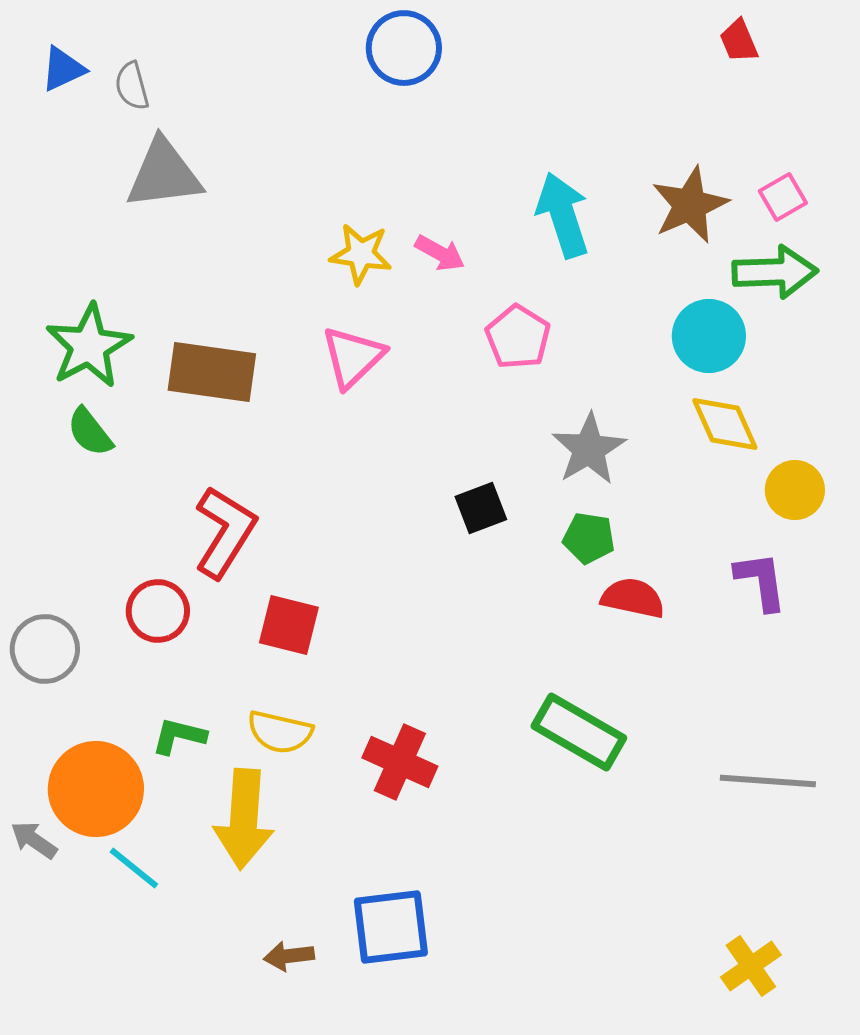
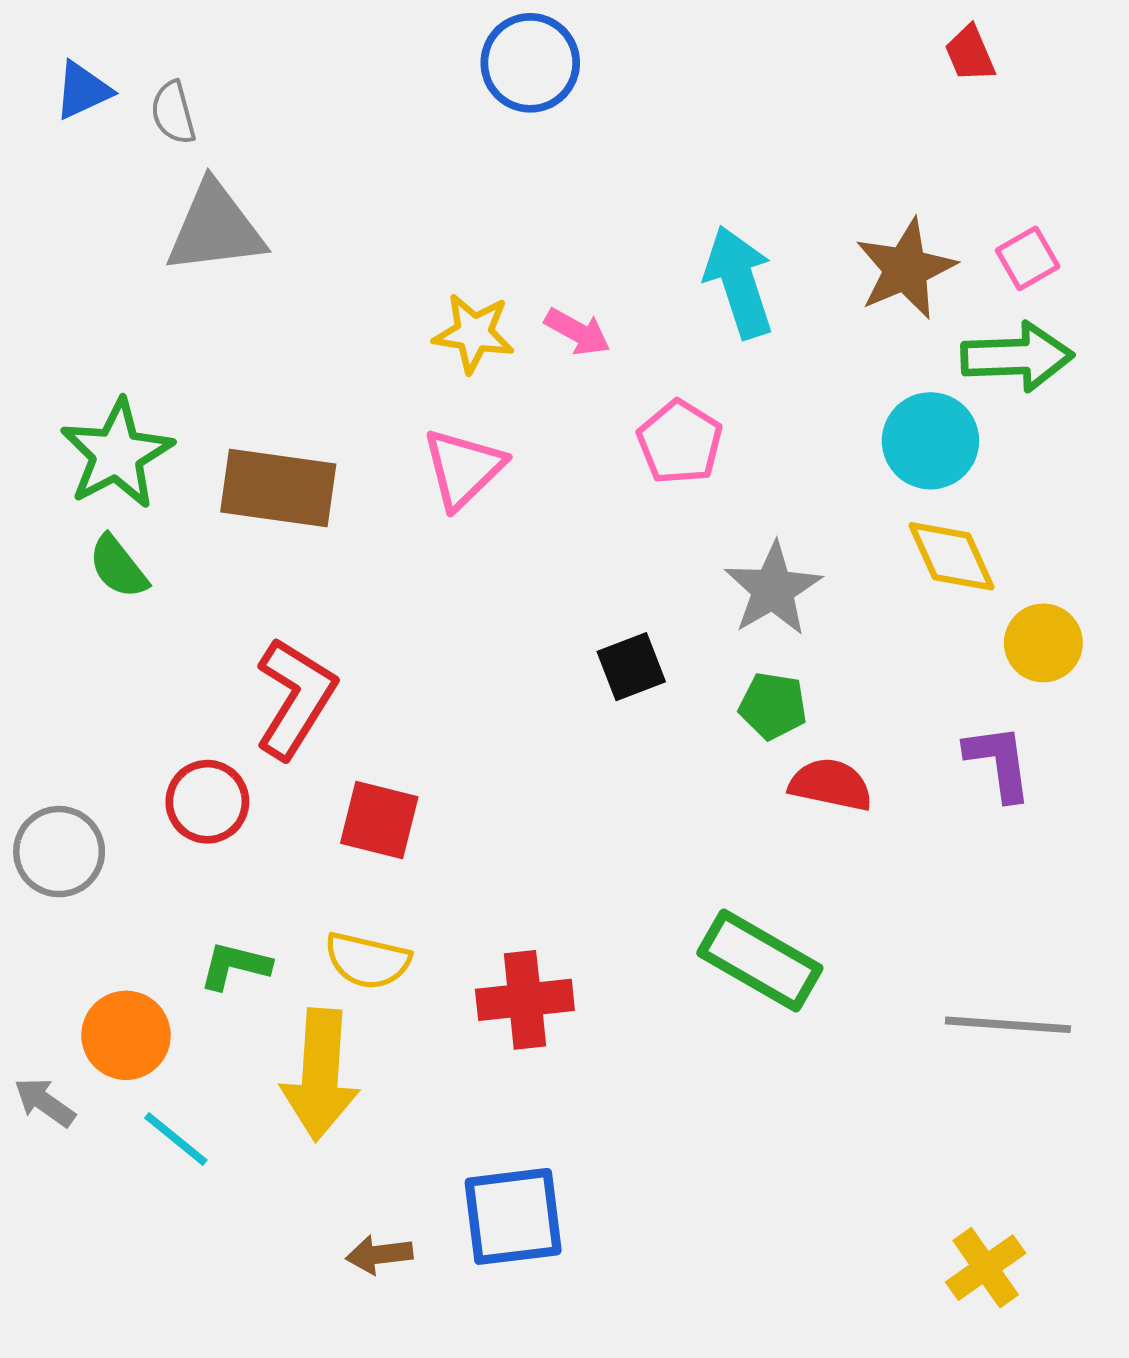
red cross: (400, 762) -> (525, 1000), turned -30
orange circle: (96, 789) -> (126, 1035), size x0.7

